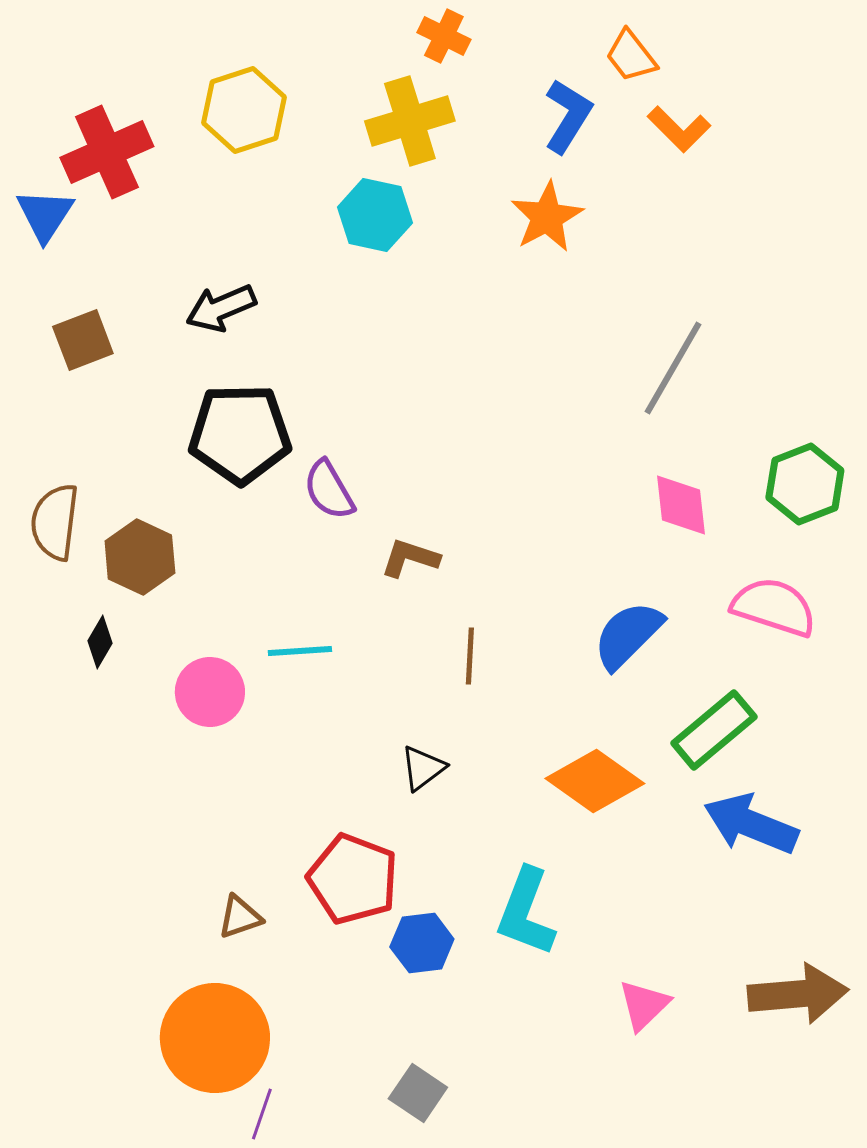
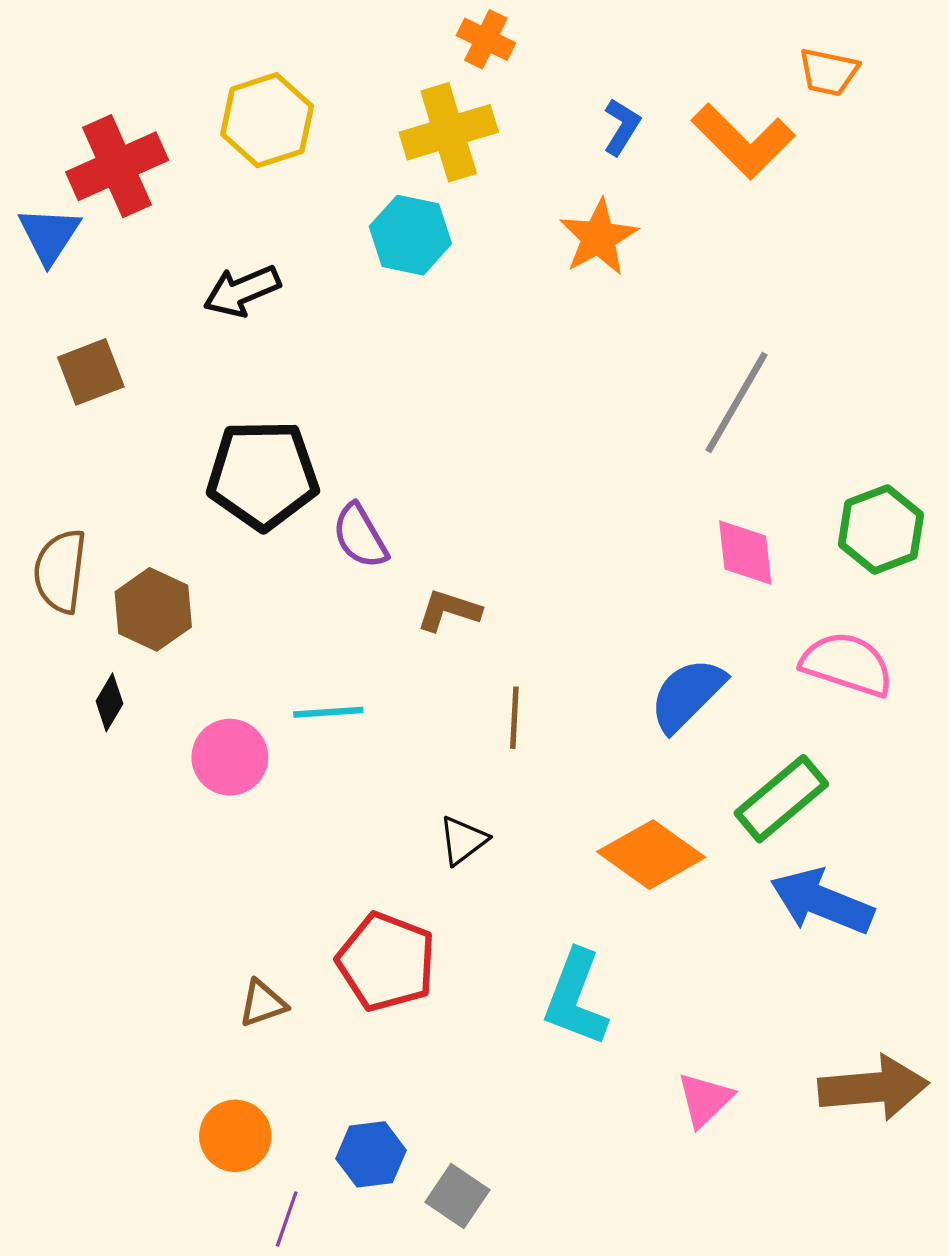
orange trapezoid: (631, 56) -> (828, 72), moved, turned -40
blue L-shape: (568, 116) -> (622, 127), size x0.7
orange L-shape: (679, 129) -> (743, 141), size x1.5
black arrow: (221, 308) -> (242, 291), moved
blue hexagon: (422, 943) -> (371, 1154), moved
orange circle: (215, 1038) -> (235, 1136), size x0.6

